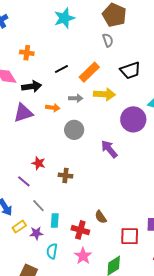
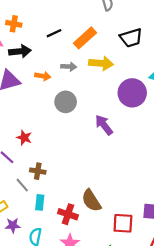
orange cross: (27, 53) -> (14, 24), moved
brown cross: (65, 176) -> (38, 171), moved
brown semicircle: (101, 217) -> (91, 201), size x1.5
purple star: (36, 233) -> (13, 225), moved

